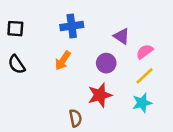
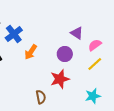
blue cross: (72, 26) -> (14, 34), moved, turned -30
cyan star: (142, 103) -> (93, 96), moved

